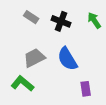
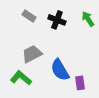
blue semicircle: (67, 59) -> (60, 70), moved

